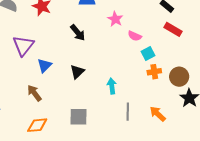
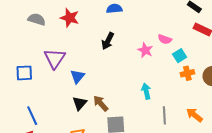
pink star: (115, 19) -> (145, 50), moved
black arrow: (78, 33) -> (108, 41), turned 72
black triangle: (77, 72) -> (80, 103), moved
brown arrow: (34, 93) -> (101, 103), moved

